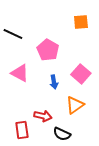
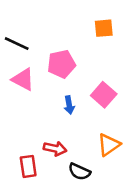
pink pentagon: (48, 50) -> (61, 64), turned 30
pink triangle: (20, 73) -> (23, 79), moved
orange triangle: (75, 105) -> (109, 145), moved

